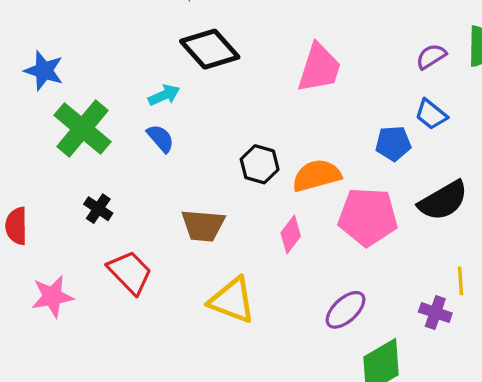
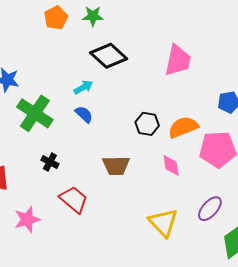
pink diamond: (291, 234) -> (171, 165), turned -40
yellow triangle: (232, 300) -> (163, 223), moved, turned 32

